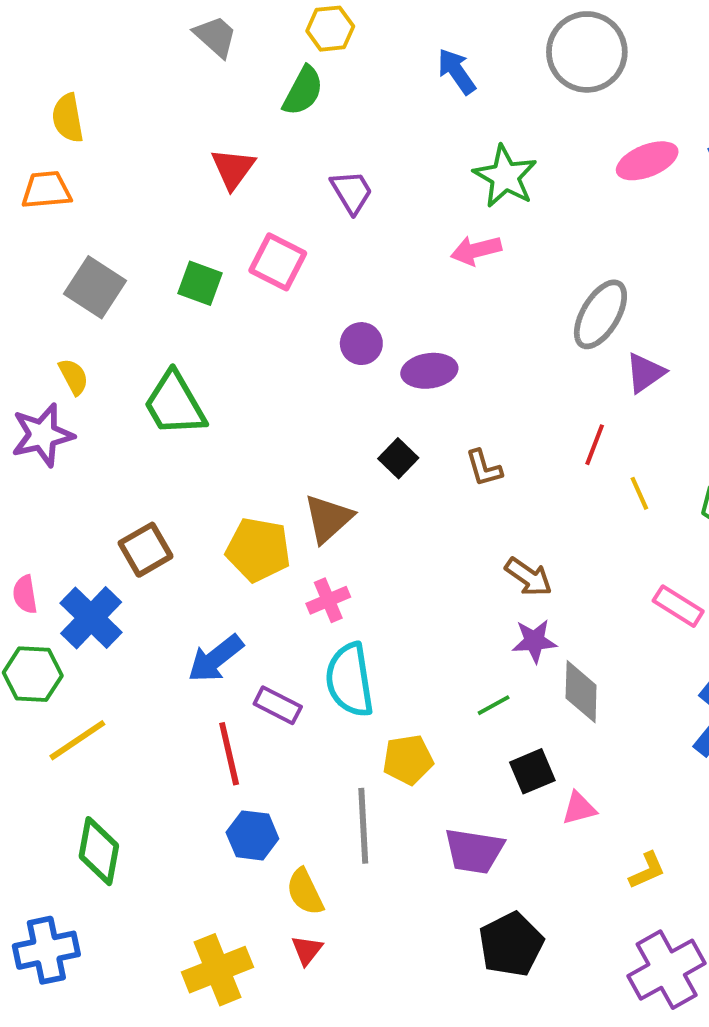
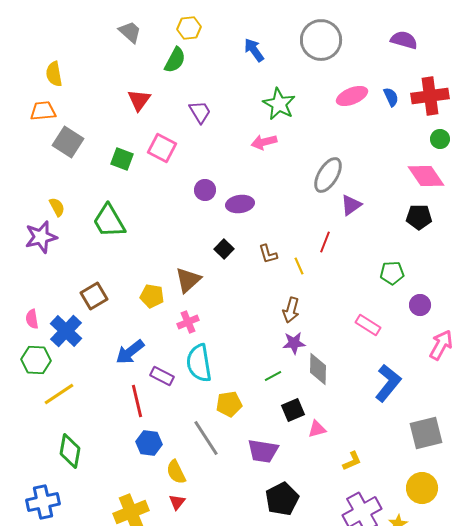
gray square: (95, 287) -> (68, 142), moved
yellow line: (639, 493) -> (299, 266), moved
yellow pentagon: (258, 550) -> (152, 296), size x0.7
brown arrow: (529, 577) -> (291, 310), turned 70
gray line: (363, 826) -> (206, 438), turned -30

